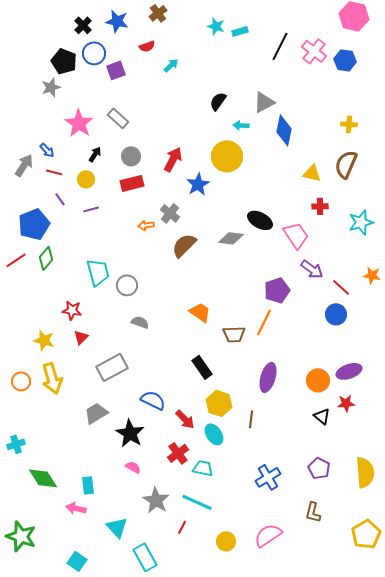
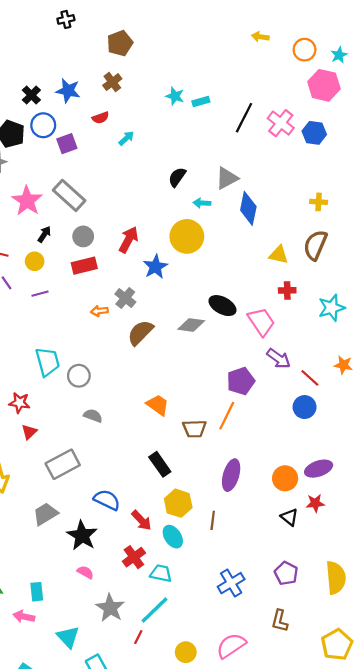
gray rectangle: (118, 118) -> (69, 195), size x1.4
cyan line: (197, 502) -> (154, 610), turned -68

